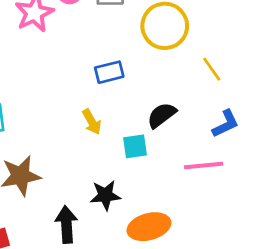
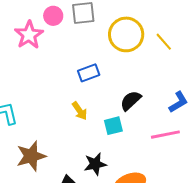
yellow line: (212, 69) -> (164, 42), moved

